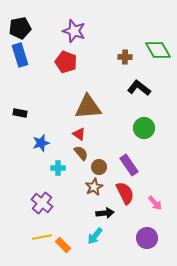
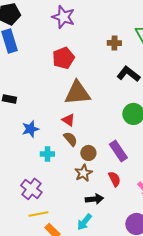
red pentagon: (66, 62) -> (63, 58), moved, turned 30
red semicircle: (125, 193) -> (114, 179), size x0.7
yellow line: (42, 237) -> (38, 214), moved

